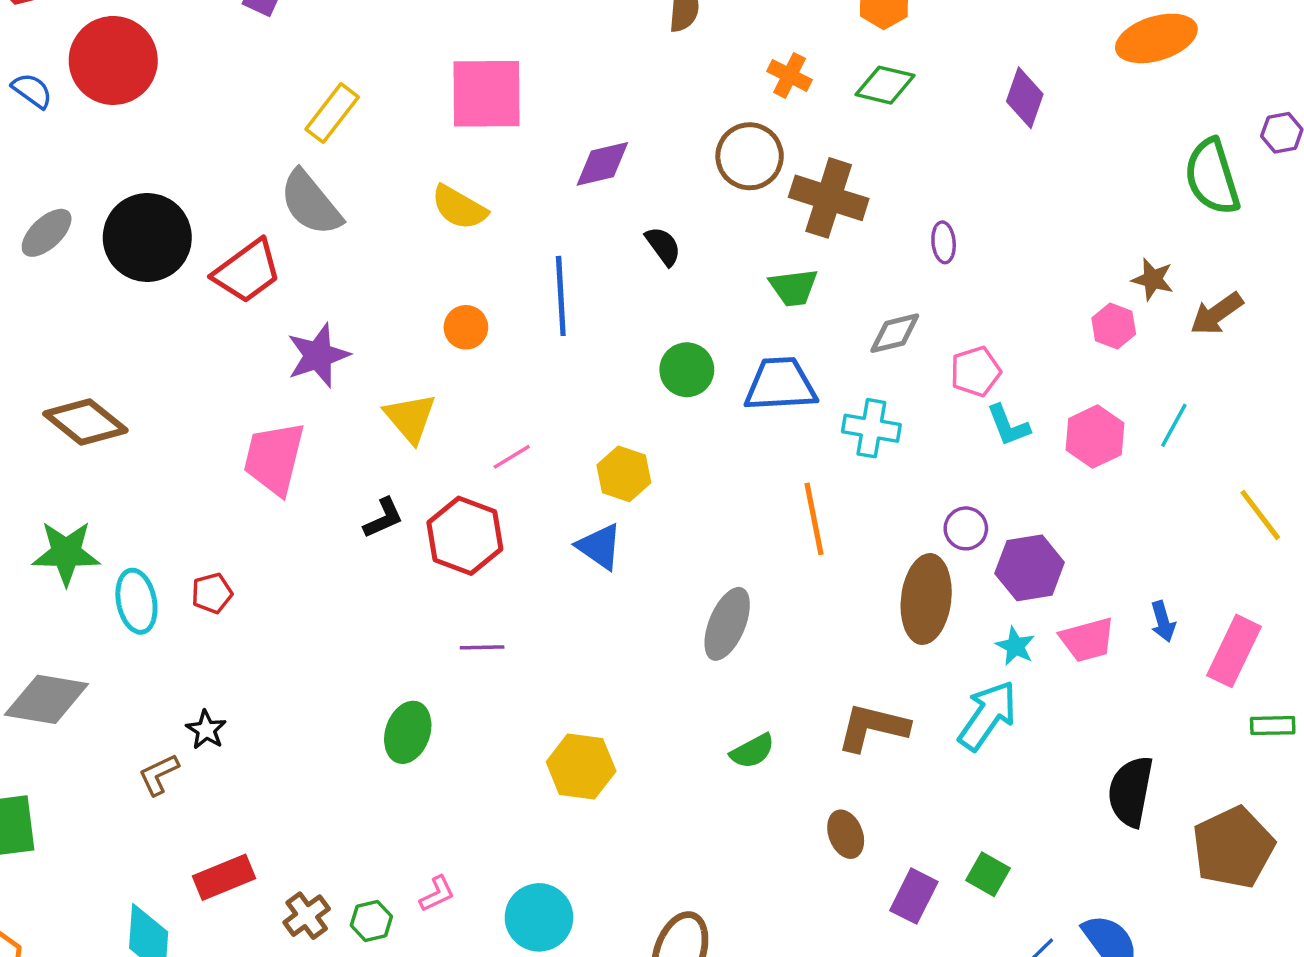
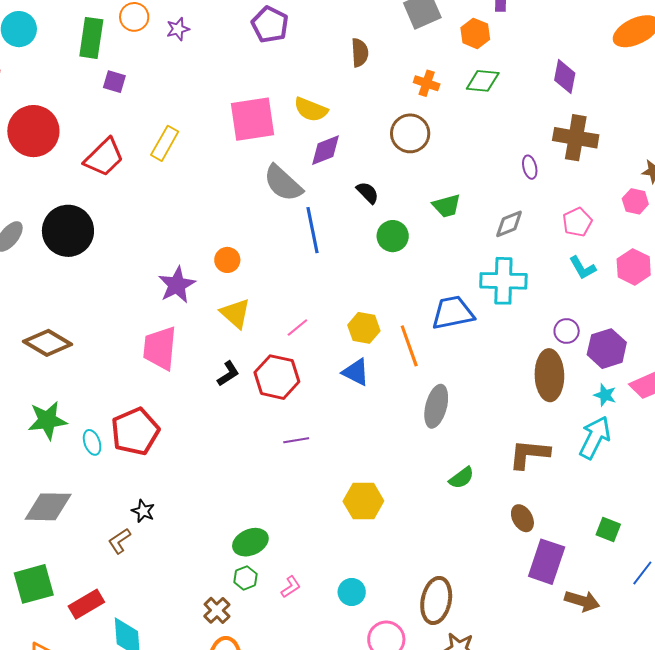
brown cross: (829, 198) -> (576, 138), moved
gray semicircle: (311, 203) -> (283, 183), moved
yellow semicircle: (459, 207) -> (311, 110), moved
red trapezoid: (247, 271) -> (104, 157), moved
orange circle: (466, 327) -> (227, 260), moved
green circle: (687, 370) -> (393, 236), moved
pink pentagon: (976, 371) -> (577, 222), moved
blue trapezoid: (780, 384) -> (453, 313), moved
cyan cross: (871, 428) -> (503, 281), size x1.4
orange line: (814, 519) -> (409, 346), moved
red pentagon: (212, 593) -> (135, 431), size x2.0
cyan ellipse: (136, 601) -> (92, 442), size x0.7
green ellipse: (408, 732) -> (250, 542), moved, turned 56
red rectangle: (224, 877) -> (86, 604), moved
purple rectangle: (914, 896) -> (547, 562), moved, size x1.4
cyan circle: (539, 917) -> (352, 592), size x0.7
green hexagon: (371, 921) -> (245, 578), moved

